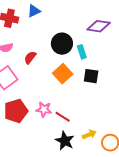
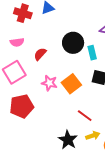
orange square: (63, 74) -> (71, 84), moved
pink star: (44, 109) -> (49, 83), moved
red line: (63, 117) -> (85, 116), moved

